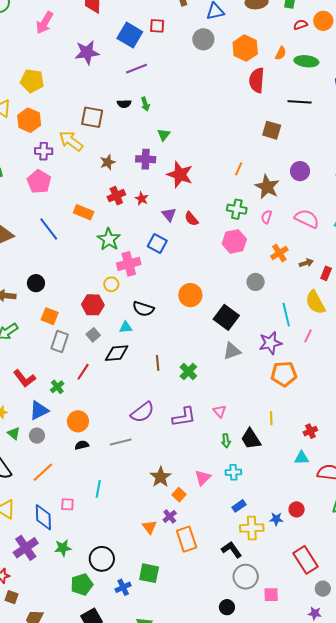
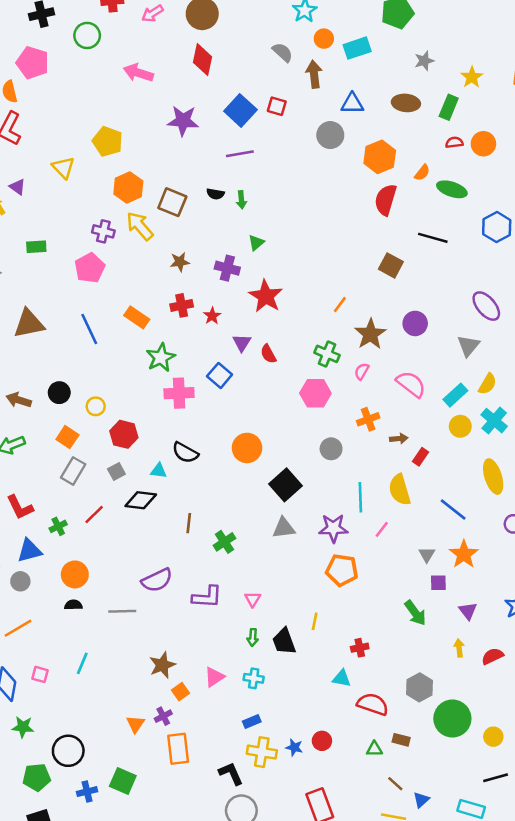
pink arrow: (45, 23) -> (138, 73), turned 65
orange hexagon: (29, 120) -> (128, 188), moved
yellow circle: (111, 284) -> (96, 406), moved

